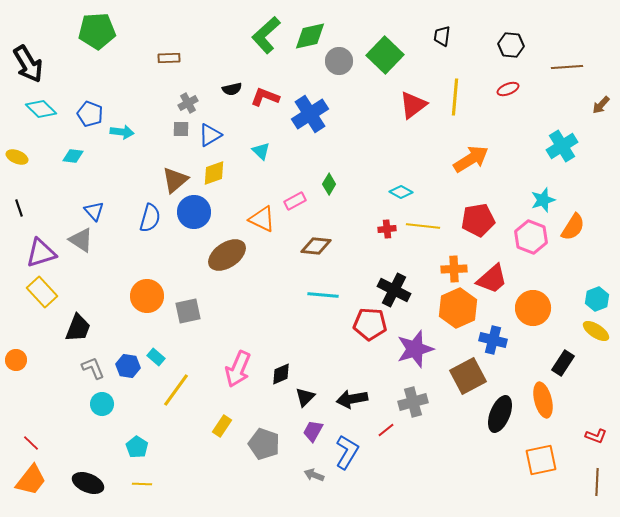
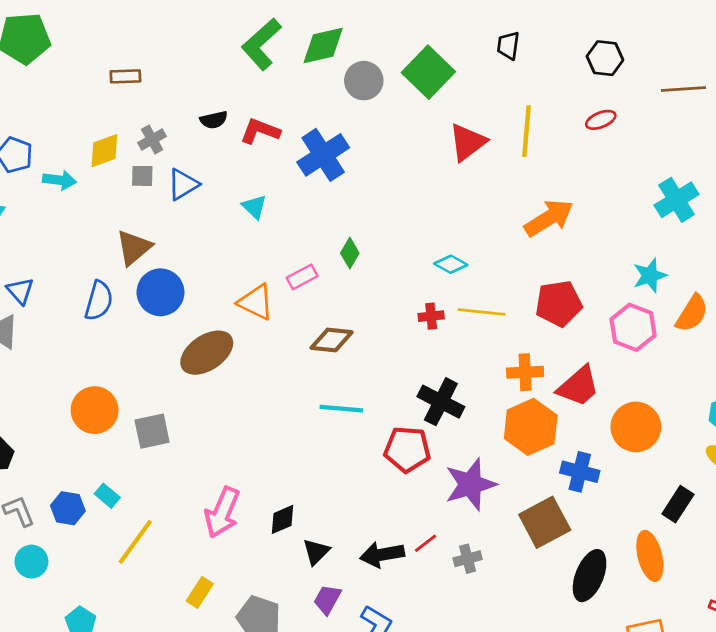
yellow diamond: (214, 173) -> (104, 151), moved
gray cross: (413, 402) -> (468, 559), size x0.7
red line: (386, 430) -> (426, 543), moved

